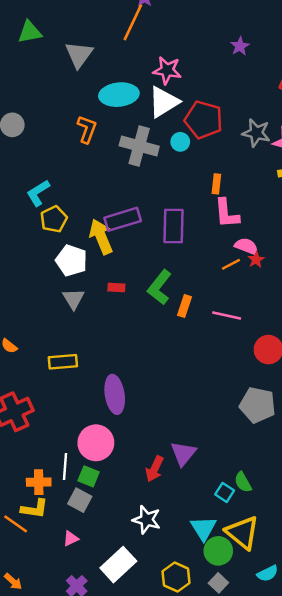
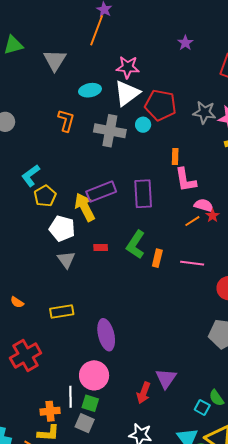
cyan ellipse: (119, 95) -> (90, 90), size x0.7

